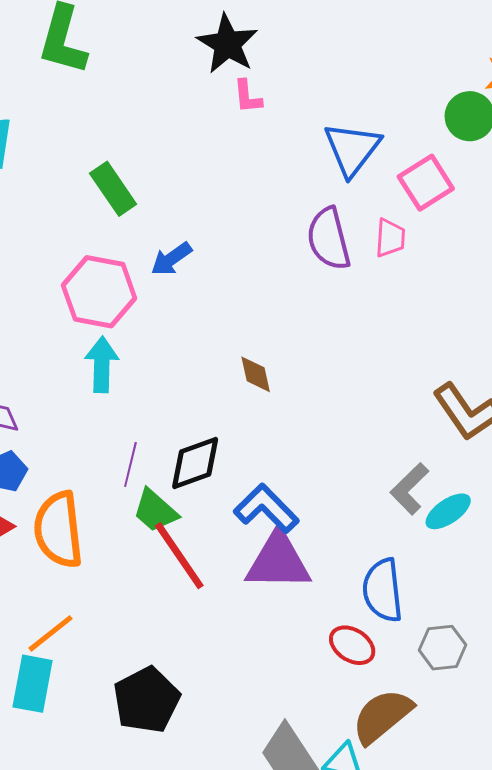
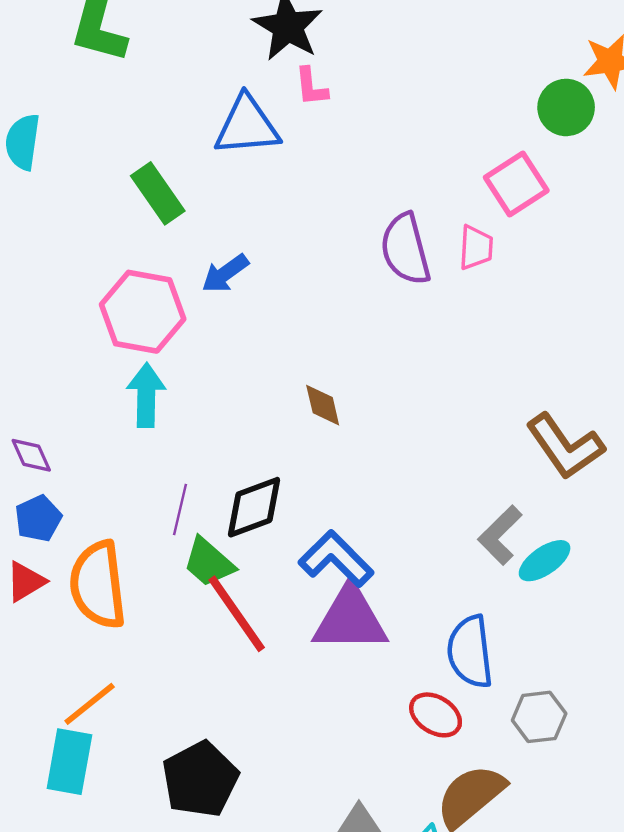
blue triangle: (352, 149) -> (247, 126), moved, turned 48

